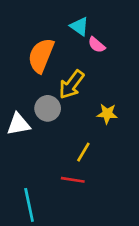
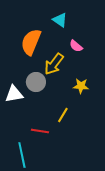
pink semicircle: (97, 45) -> (76, 46), moved
red line: (73, 180) -> (40, 131), moved

